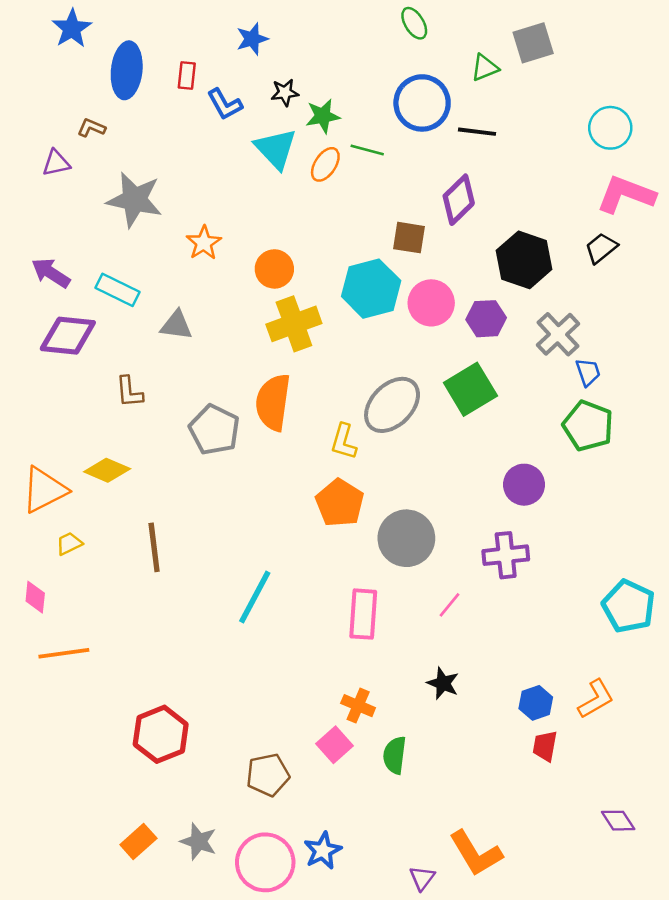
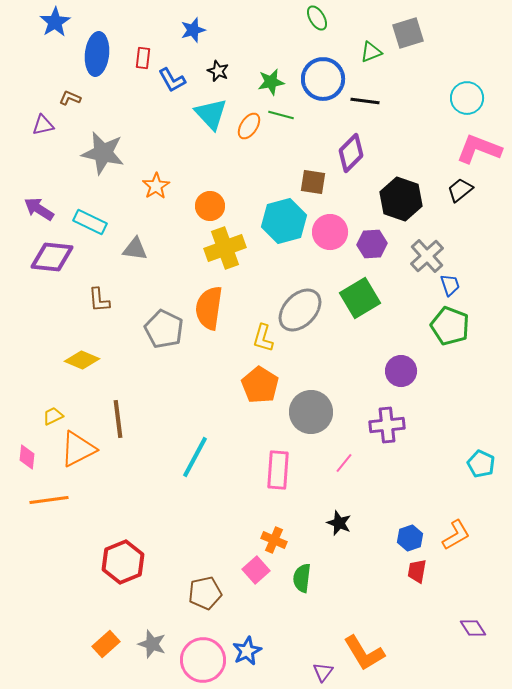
black star: (285, 93) -> (218, 71), turned 30
green star: (323, 116) -> (271, 82), moved
orange triangle: (44, 490) -> (78, 449), moved
cyan pentagon: (629, 606) -> (481, 464), size x0.7

